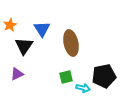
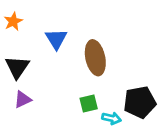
orange star: (10, 25) -> (13, 21), moved
black triangle: (24, 46) -> (17, 67), moved

